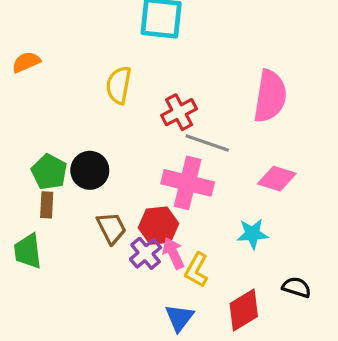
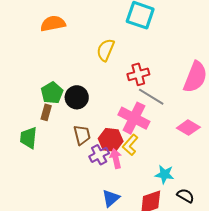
orange semicircle: (26, 62) -> (53, 24), size x1.4
cyan star: (253, 234) -> (164, 174), moved
yellow L-shape: (197, 270) -> (130, 145), moved

